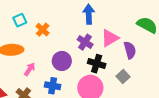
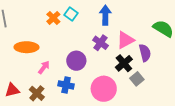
cyan square: (20, 20) -> (71, 14), moved, turned -32
orange cross: (43, 30) -> (53, 18), moved
black cross: (97, 64) -> (124, 63), moved, turned 30

